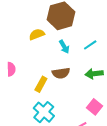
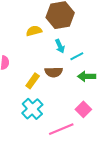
cyan line: (90, 45) -> (77, 56), moved

